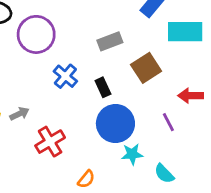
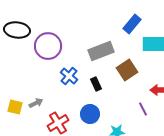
gray rectangle: (110, 41) -> (101, 51), size x1.4
blue circle: (115, 124) -> (90, 114), moved, size x0.7

